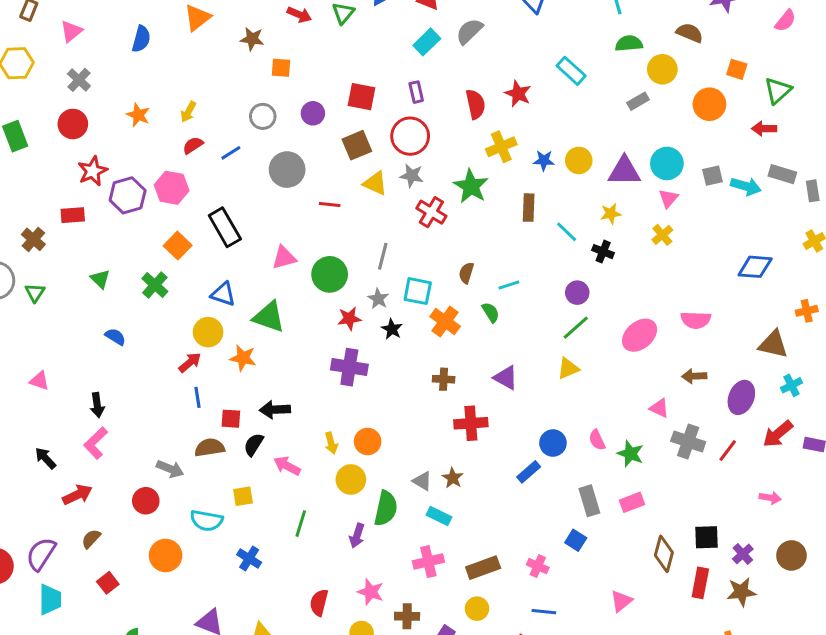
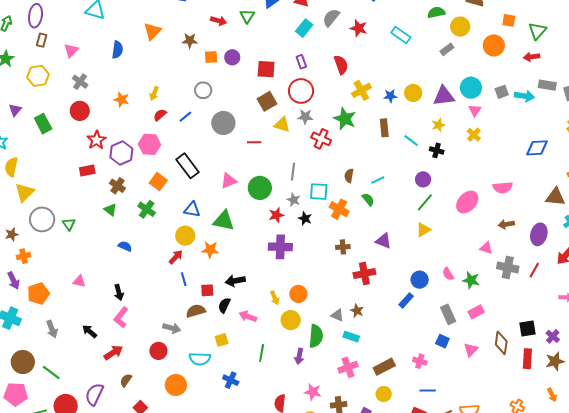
red star: (518, 94) -> (359, 28), moved
purple circle: (313, 113) -> (232, 57), moved
brown cross: (33, 239) -> (117, 186), moved
pink triangle: (621, 601) -> (471, 350), moved

